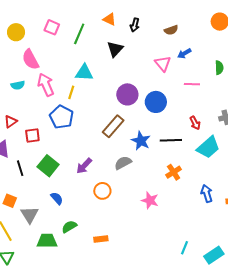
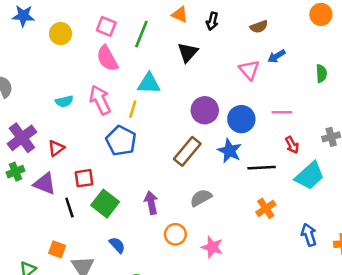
pink semicircle: (30, 59) -> (107, 58), moved
pink line: (192, 84) -> (282, 112), moved
red square: (32, 135) -> (84, 178), moved
blue star: (141, 141) -> (230, 151), moved
purple arrow: (84, 166) -> (151, 203), turned 126
pink star: (150, 200) -> (212, 247), moved

